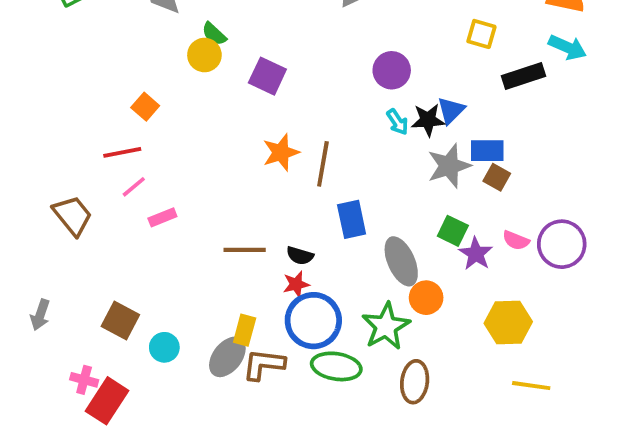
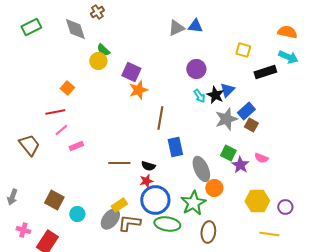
black star: (428, 120) -> (215, 95), turned 30
blue rectangle: (487, 151) -> (246, 111), turned -42
orange star: (281, 152) -> (138, 90), moved
purple circle: (562, 244) -> (285, 207), moved, size x0.6
yellow rectangle: (245, 330) -> (119, 205), turned 42
pink cross: (84, 380) -> (23, 230), moved

